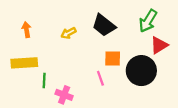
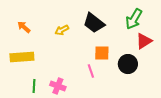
orange arrow: (26, 30) -> (24, 27), turned -40
black circle: (141, 71) -> (128, 64), size x0.7
green line: (44, 80) -> (34, 86), moved

